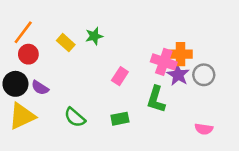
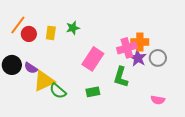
yellow rectangle: (66, 43) -> (51, 33), turned 56
red circle: (28, 54) -> (29, 34), moved
pink cross: (164, 62) -> (127, 48), turned -36
pink rectangle: (120, 76) -> (93, 59), size x1.6
yellow triangle: (22, 116) -> (44, 81), moved

